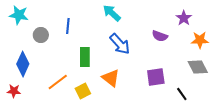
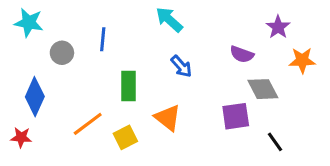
blue arrow: (120, 44) -> (181, 66), size x0.7
gray diamond: (198, 67) -> (263, 89), moved

